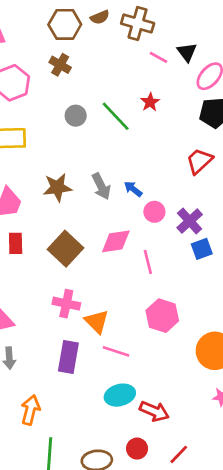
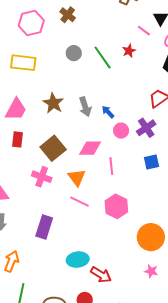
pink line: (158, 57) -> (144, 31), moved
brown star: (57, 187) -> (53, 103), turned 30
purple cross: (190, 221) -> (146, 128), moved
pink cross: (66, 304) -> (42, 177), moved
orange triangle: (97, 321) -> (77, 177), moved
pink line: (116, 351) -> (80, 202), moved

